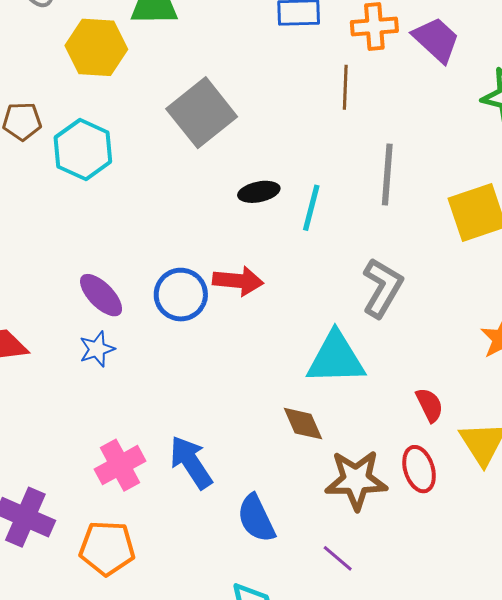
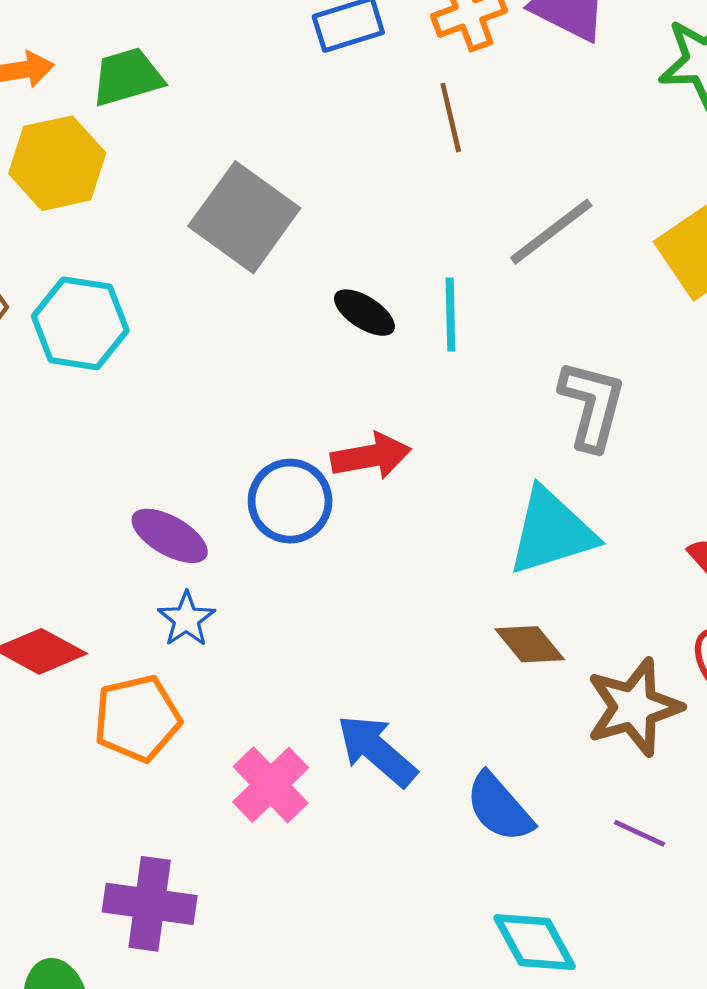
gray line: (387, 174) -> (551, 232), turned 64
black ellipse: (259, 192) -> (364, 313), turned 60
orange pentagon: (107, 548) -> (137, 718), moved

